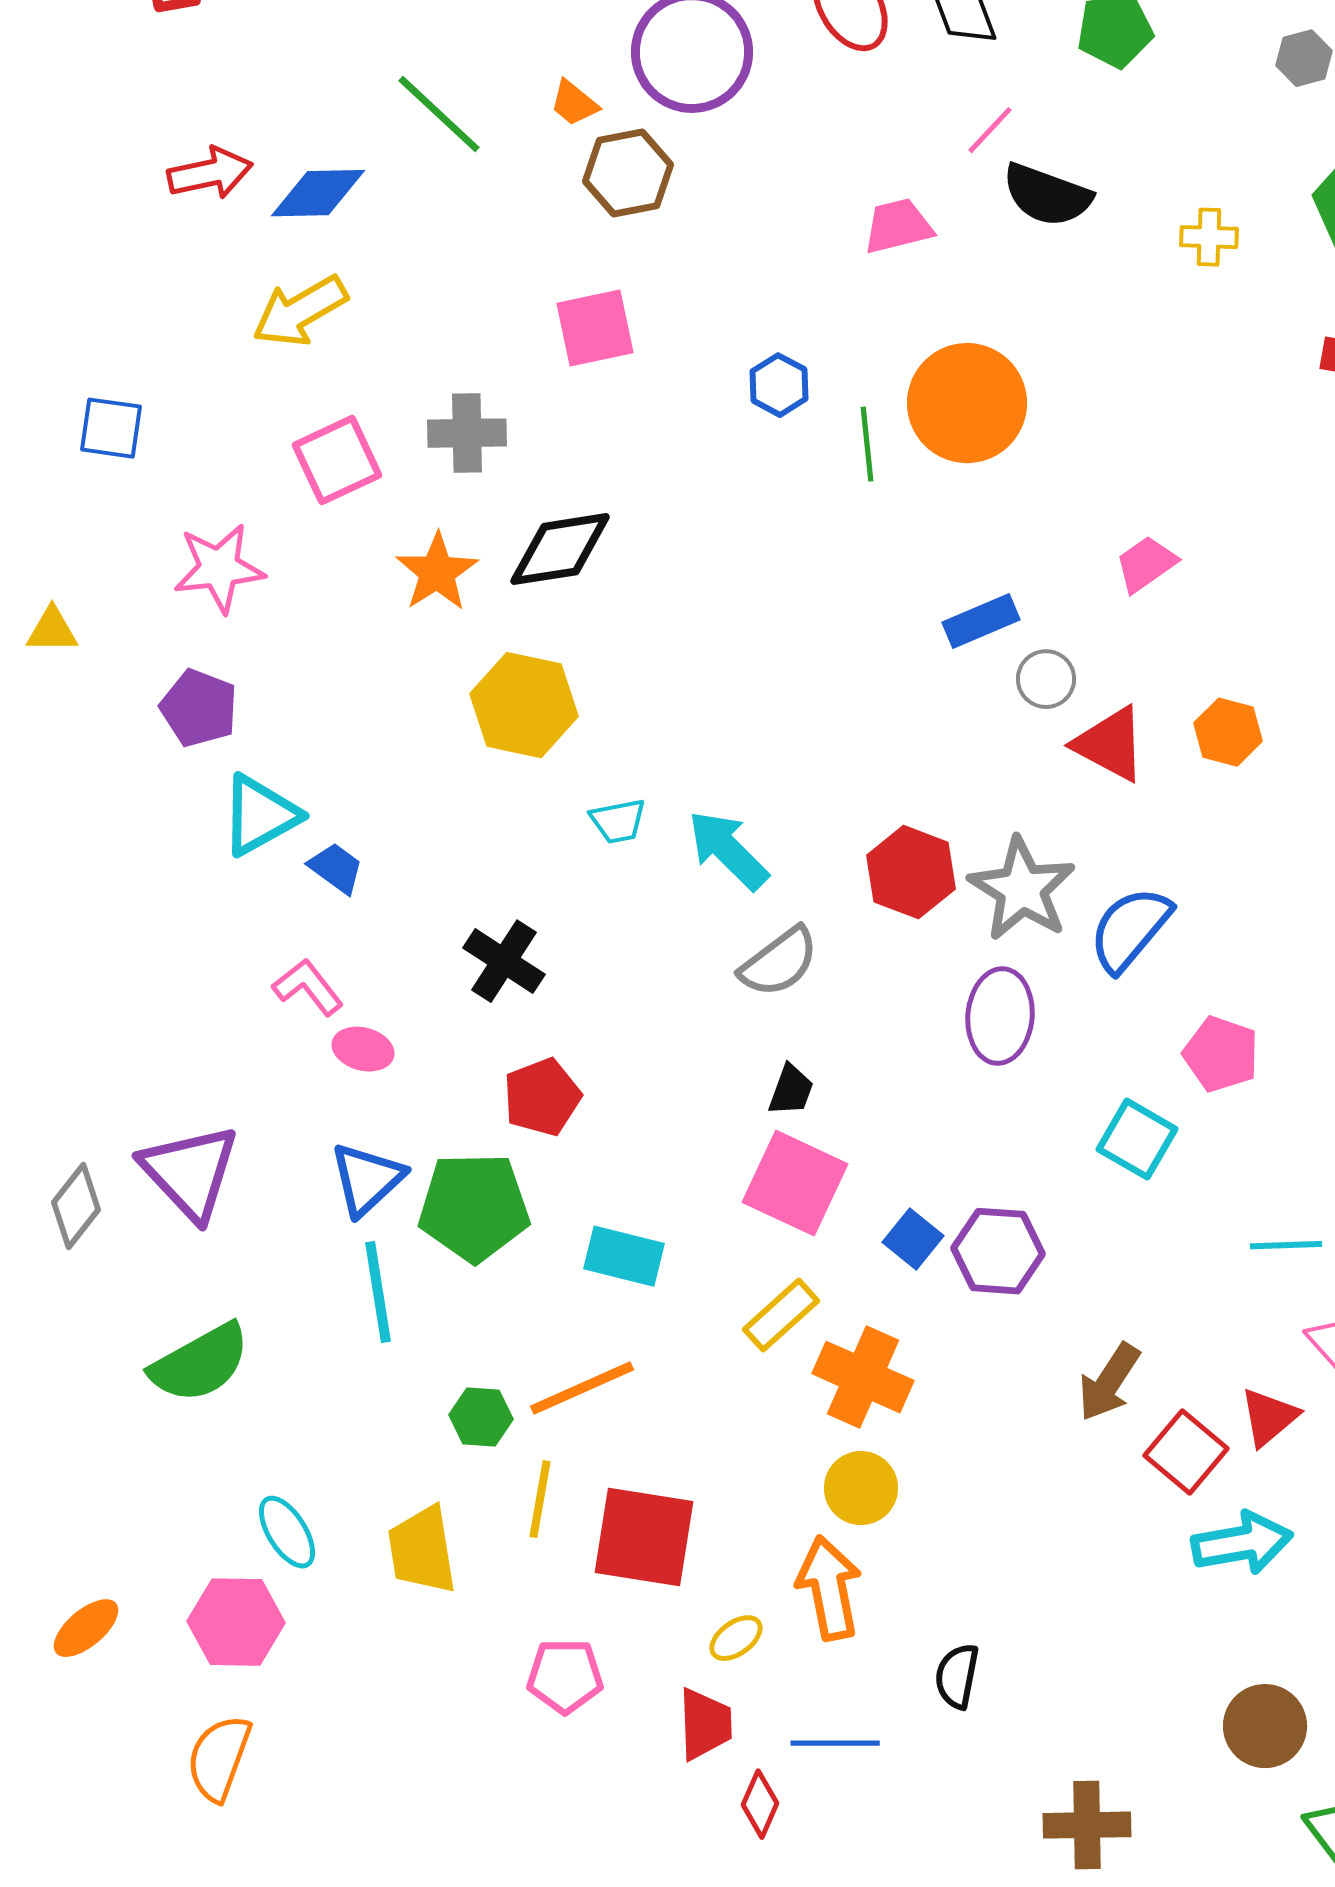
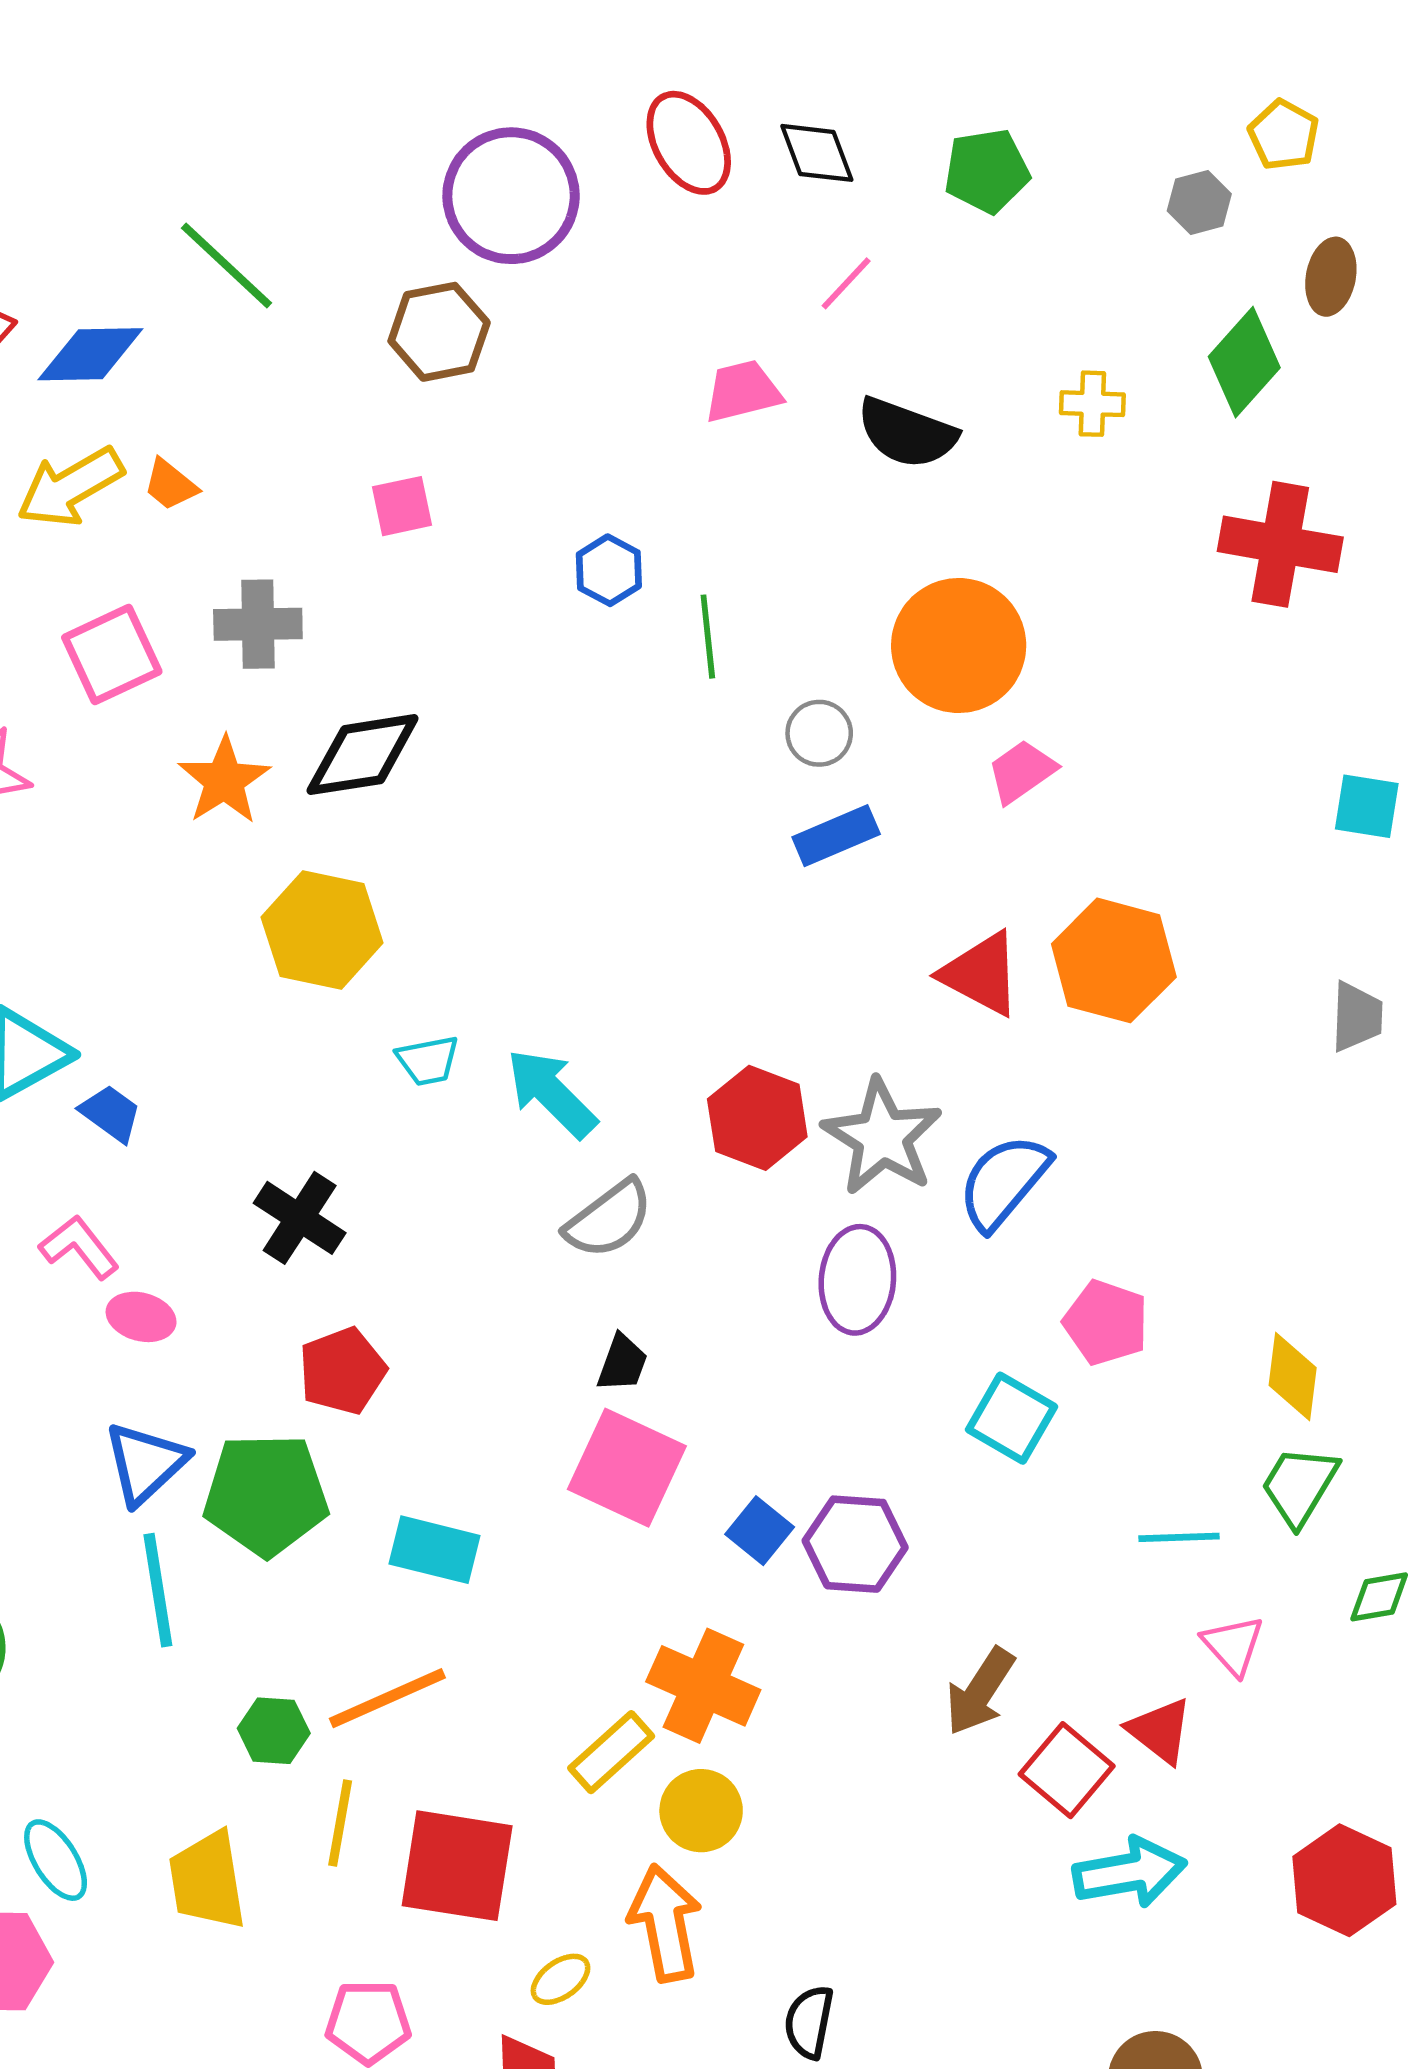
orange trapezoid: (574, 103) -> (170, 485), moved
black semicircle: (1047, 195) -> (907, 433), moved
pink square: (595, 328) -> (402, 506), size x0.7
orange circle: (967, 403) -> (959, 646), moved
gray circle: (1046, 679) -> (819, 733), moved
orange hexagon: (1228, 732) -> (1114, 960), size x1.6
yellow rectangle: (781, 1315) -> (611, 1752), moved
red triangle: (1269, 1417) -> (1160, 1731), turned -42

